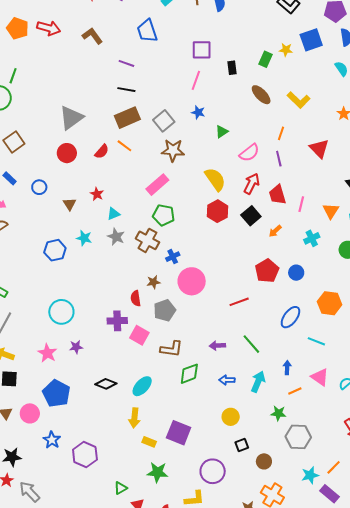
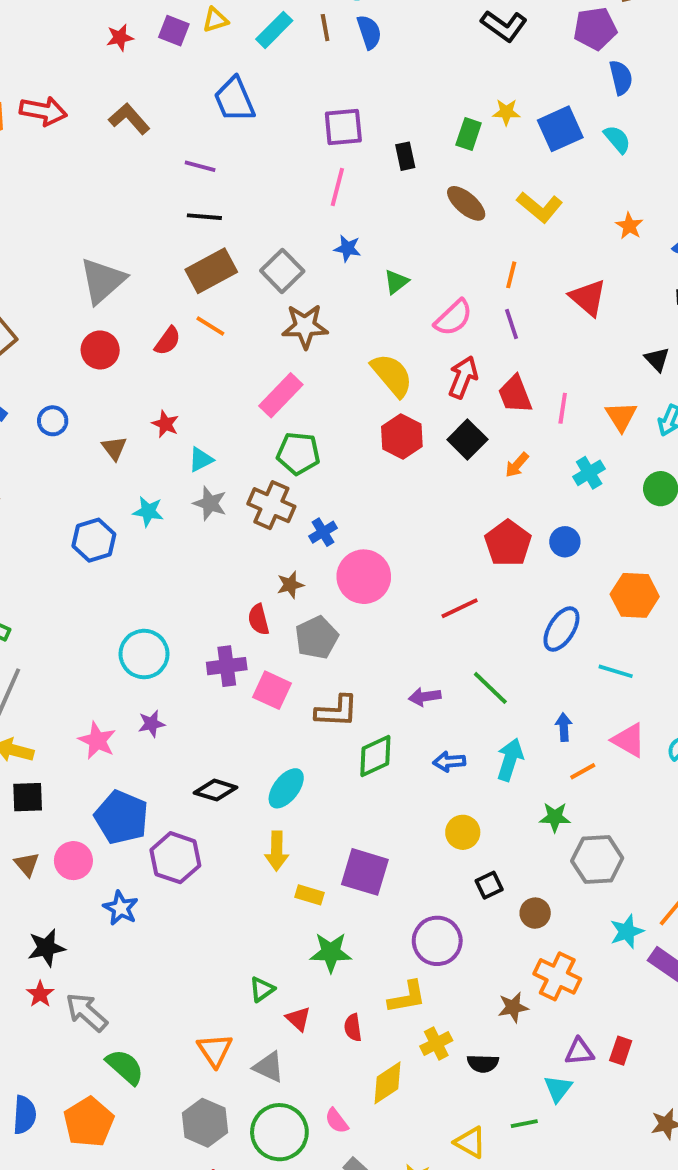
blue square: (311, 40) -> (560, 129), moved
cyan circle: (61, 312) -> (144, 654), moved
purple hexagon: (85, 455) -> (175, 858), moved

